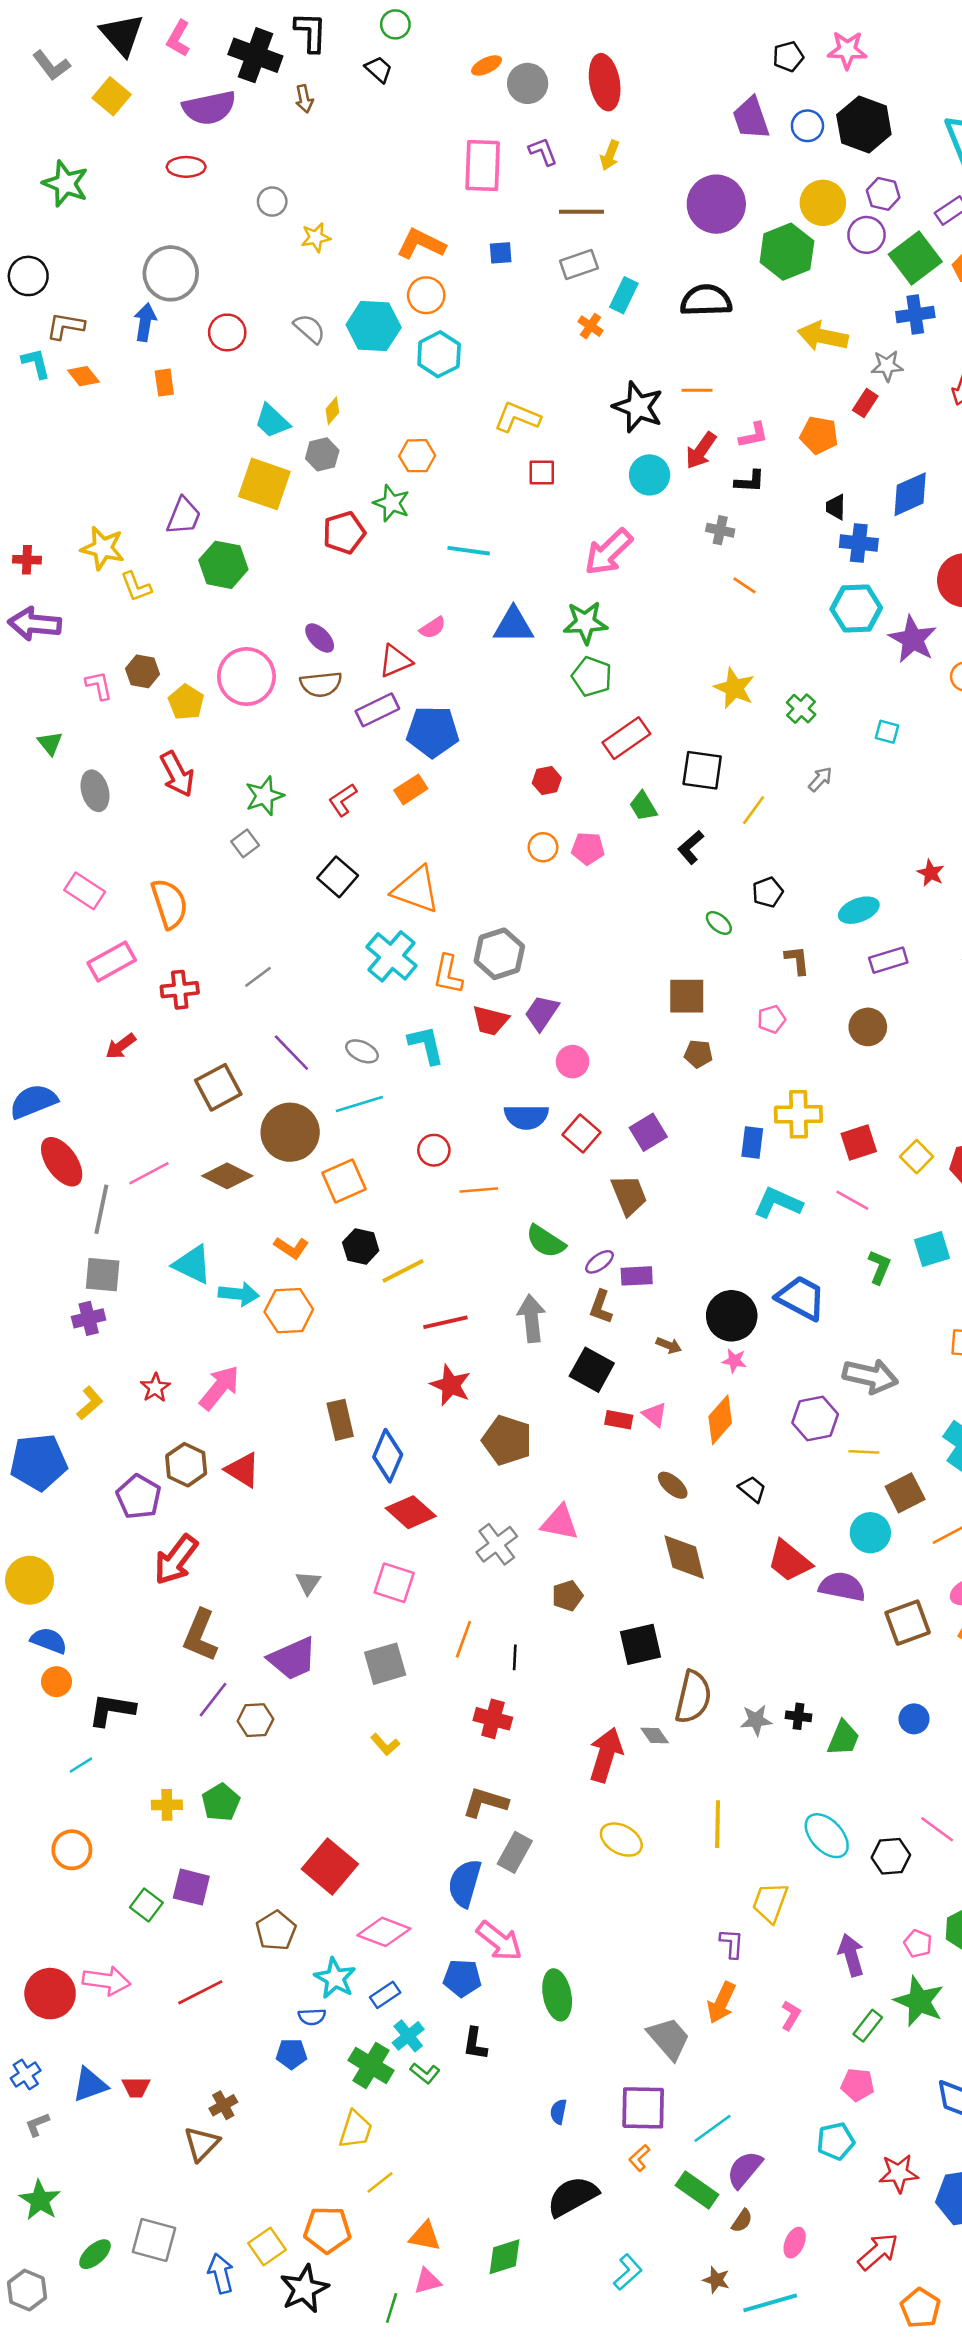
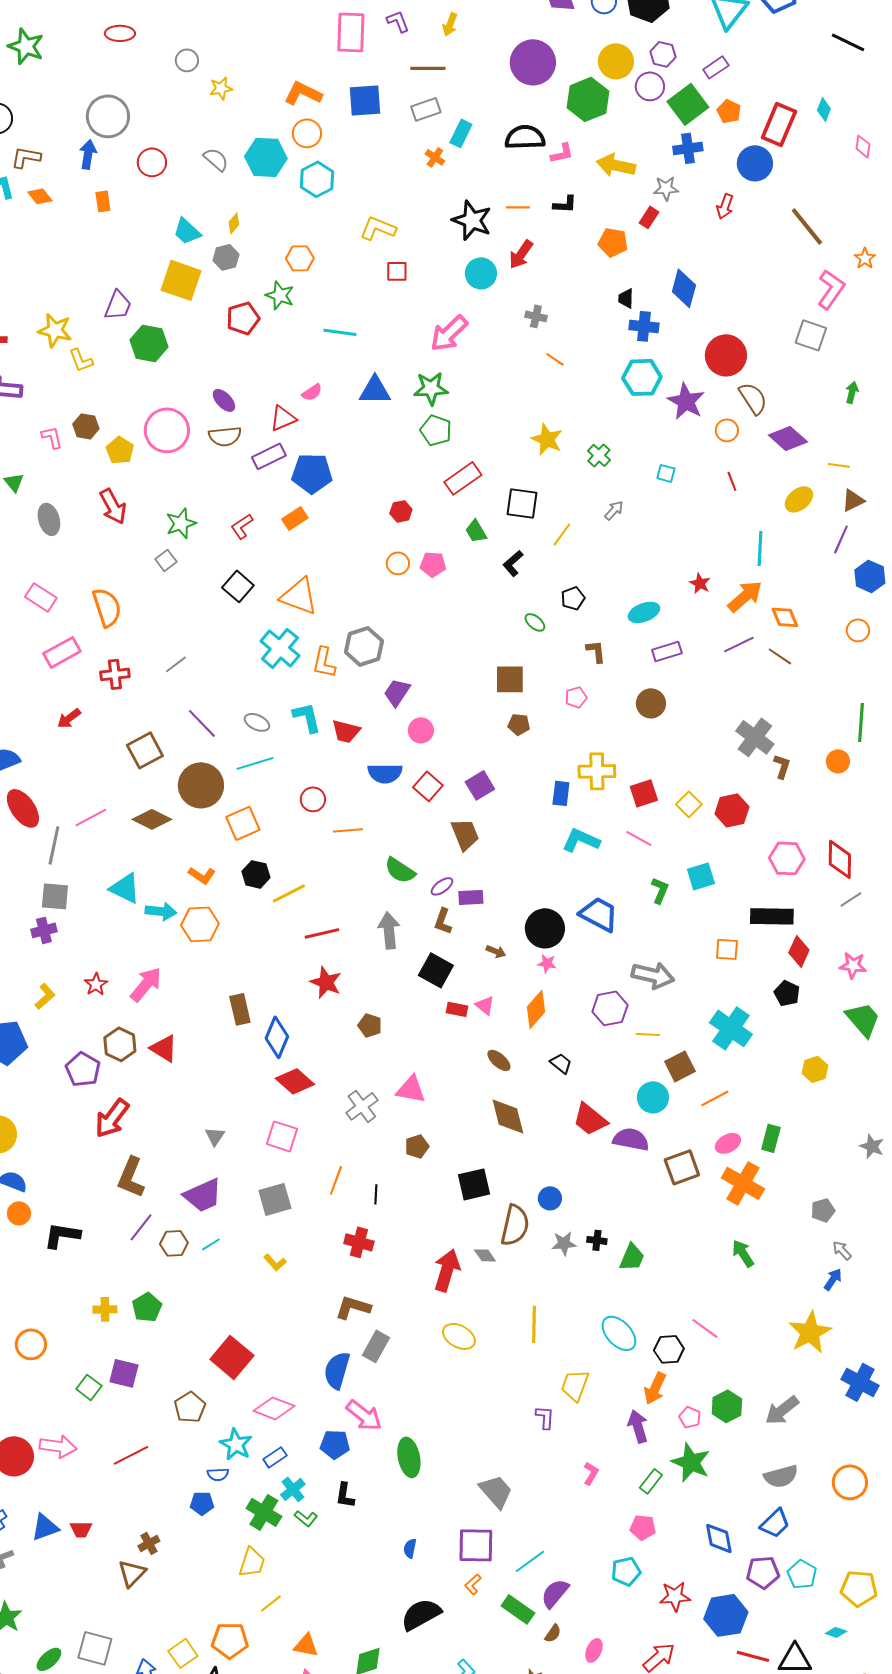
blue square: (501, 253) -> (365, 100), size x1.8
pink L-shape: (754, 435) -> (562, 153), moved
black L-shape: (750, 481) -> (565, 204), moved
blue diamond: (910, 494) -> (684, 288), turned -51
red trapezoid: (490, 1021) -> (346, 731), moved
brown pentagon: (507, 1440) -> (370, 1025), size x0.6
blue circle: (914, 1719) -> (550, 1198), moved
cyan line: (81, 1765) -> (211, 1244), moved
orange arrow: (721, 2003) -> (655, 1388), moved

